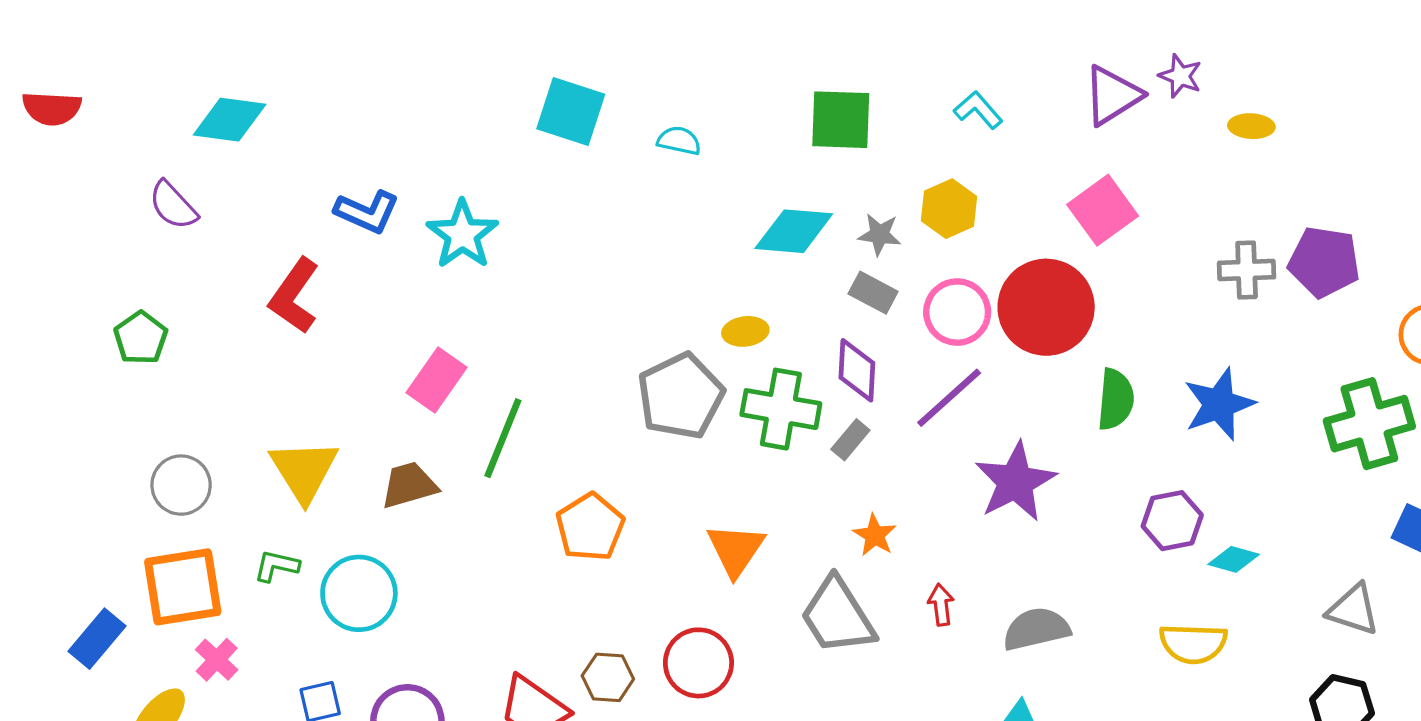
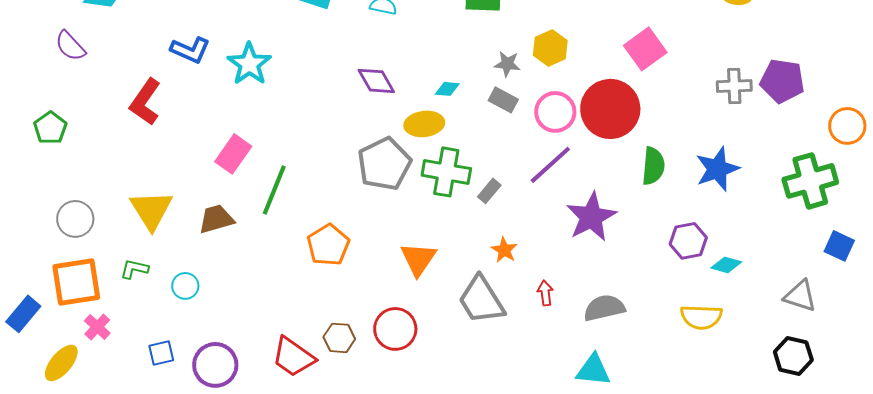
cyan diamond: (794, 231) -> (447, 89), moved, size x0.5
yellow ellipse: (745, 331) -> (424, 124), size x1.4
purple diamond: (857, 370) -> (376, 81), moved, turned -33
cyan circle: (359, 593) -> (185, 286), size x0.6

